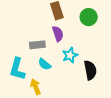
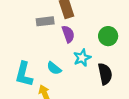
green circle: (89, 17) -> (108, 36), moved
gray rectangle: (37, 45) -> (45, 21), moved

